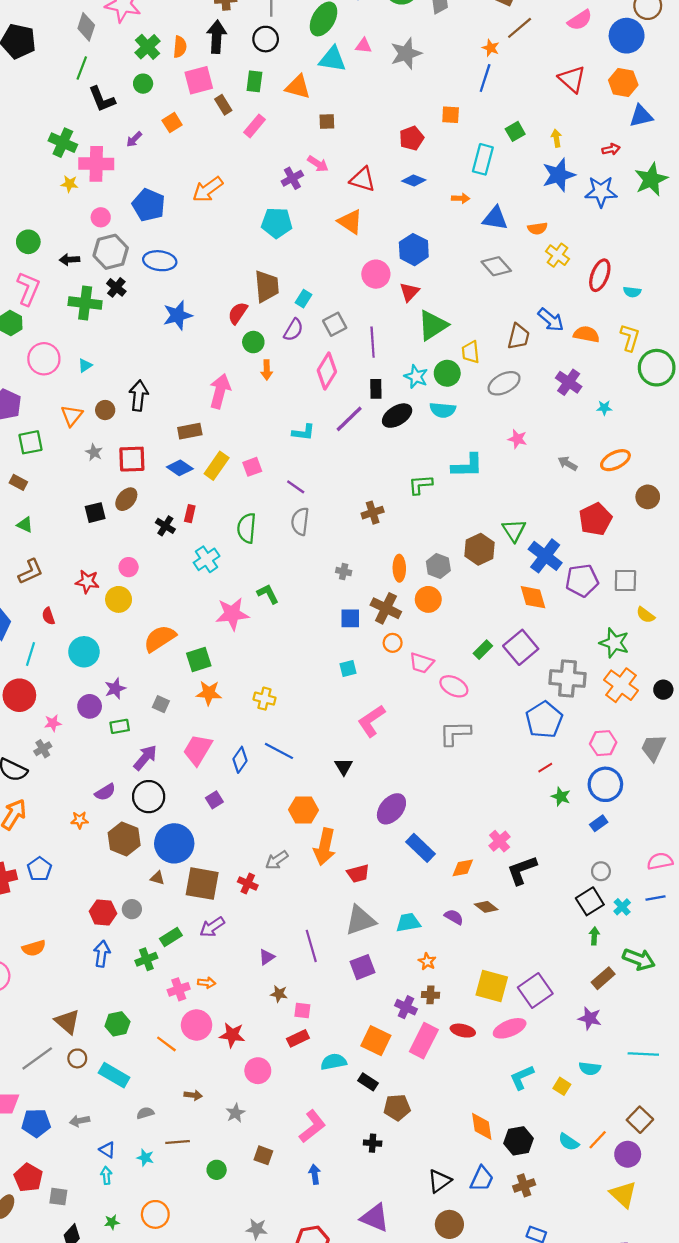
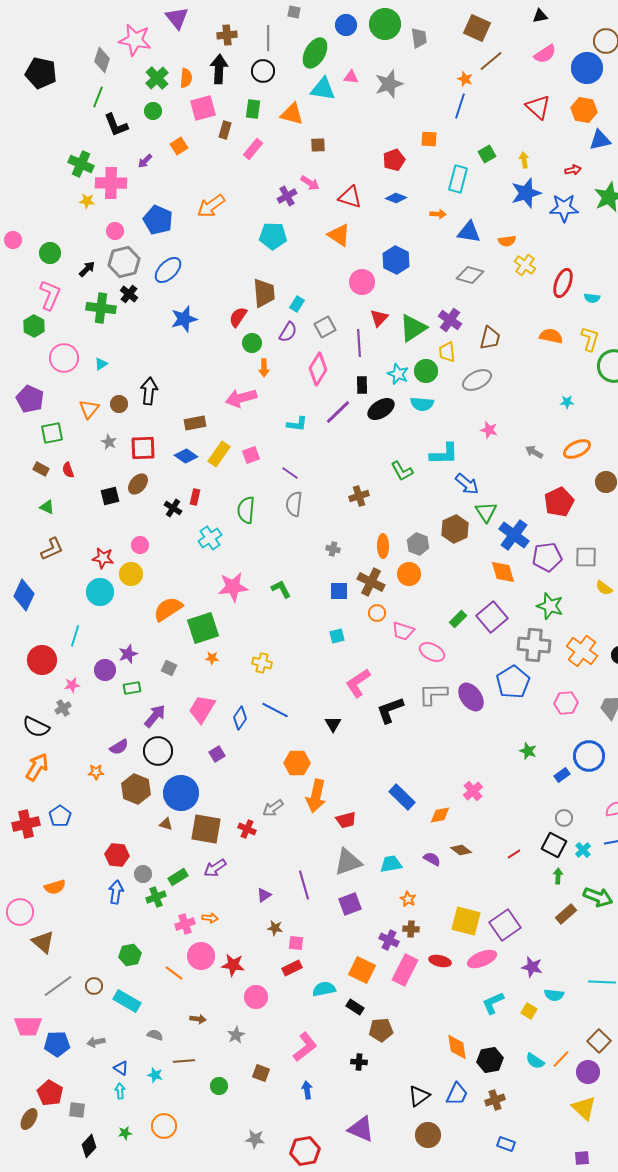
brown rectangle: (223, 105) -> (225, 130), turned 48
black arrow: (70, 260) -> (87, 269), turned 138
blue ellipse: (160, 261) -> (168, 270), turned -52
gray diamond: (496, 266) -> (470, 275), turned -32
red triangle: (409, 292) -> (379, 318), moved
blue arrow: (551, 320) -> (467, 484), moved
purple cross: (569, 382) -> (450, 320), moved
pink arrow: (220, 391) -> (241, 398), moved, turned -120
green L-shape: (420, 485) -> (402, 471), turned -115
green L-shape: (268, 594) -> (281, 589), moved
red semicircle: (48, 616) -> (68, 470), moved
green star: (614, 643) -> (550, 606), moved
cyan circle: (84, 652) -> (100, 592), moved
cyan line: (31, 654) -> (75, 636), moved
green square: (199, 660) -> (203, 628), size x1.4
orange star: (209, 693) -> (212, 658), size x0.6
red line: (545, 768) -> (514, 854), moved
blue circle: (605, 784) -> (589, 756), moved
purple ellipse: (391, 809) -> (471, 697), moved, turned -76
black L-shape: (522, 870) -> (390, 710), moved
black square: (590, 901) -> (554, 845), turned -30
gray circle: (132, 909) -> (143, 874), moved
purple star: (590, 1018) -> (532, 967), moved
brown triangle: (67, 1022) -> (43, 942), moved
gray semicircle: (145, 1113) -> (155, 1035), turned 35

